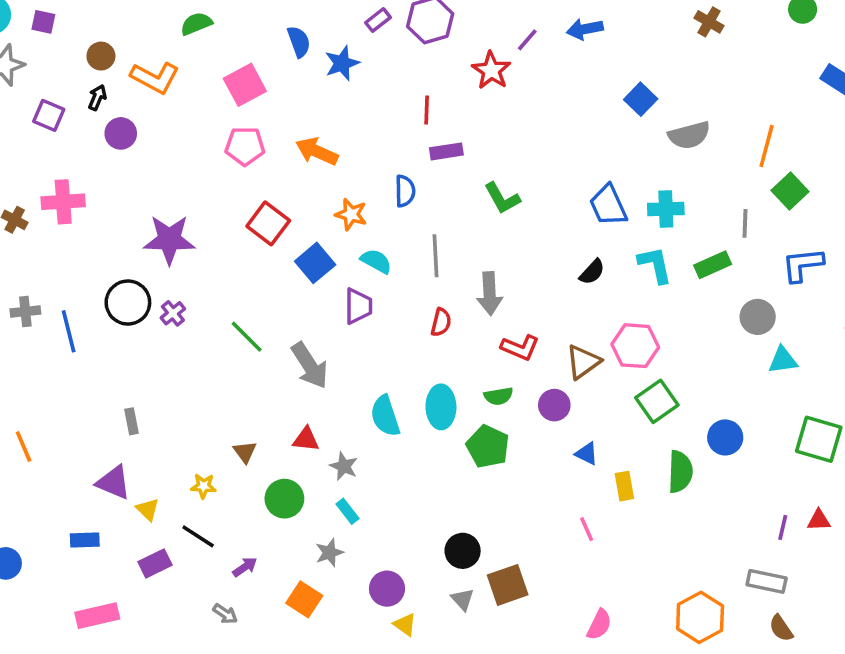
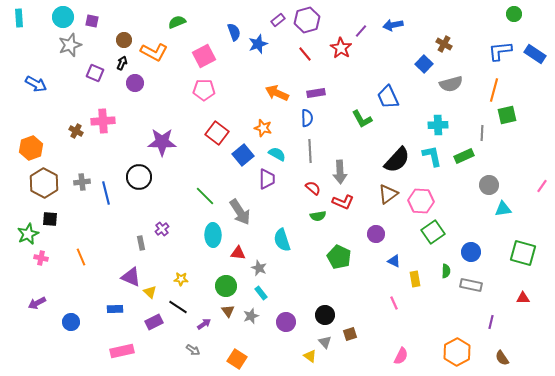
brown cross: (709, 22) -> (444, 44), moved
red line: (427, 110) -> (305, 54), moved, turned -42
orange arrow: (317, 151) -> (277, 93), moved
blue semicircle: (405, 191) -> (307, 118), moved
green square: (790, 191) -> (507, 115), turned 30
green L-shape: (502, 198) -> (362, 119), moved
blue trapezoid: (608, 205) -> (388, 97), moved
blue L-shape: (803, 265) -> (500, 51), moved
black semicircle: (592, 272) -> (397, 160), size x1.8
purple cross: (173, 313) -> (162, 229), moved
red semicircle: (441, 322) -> (313, 188), turned -63
red L-shape: (520, 348) -> (343, 202), moved
brown triangle: (583, 362) -> (388, 194), moved
green semicircle: (499, 396) -> (318, 216), moved
cyan ellipse: (441, 407) -> (213, 235), moved
brown triangle: (245, 452) -> (228, 311), moved
green semicircle: (680, 472) -> (446, 271), size x0.6
purple line: (783, 527) -> (491, 322), moved
gray rectangle: (767, 581) -> (471, 285), moved
brown square: (508, 585) -> (350, 334), size x0.6
purple circle: (387, 589) -> (286, 322), moved
orange square: (304, 599) -> (237, 359), moved
yellow triangle: (405, 625) -> (310, 356), moved

